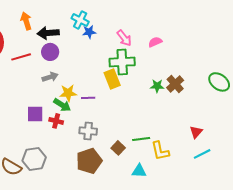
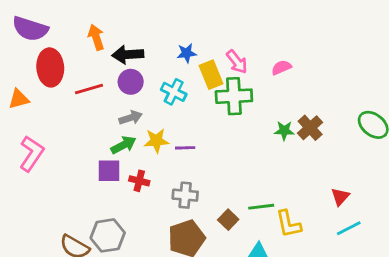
cyan cross: (80, 20) -> (174, 92), moved
yellow rectangle: (112, 79) -> (211, 75), moved
green arrow: (62, 105) -> (123, 145), moved, turned -60

